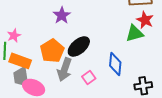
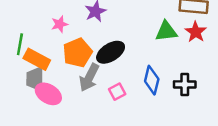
green triangle: (135, 33) -> (166, 31), moved
pink star: (14, 36) -> (60, 24), moved
black cross: (143, 86) -> (185, 84), moved

